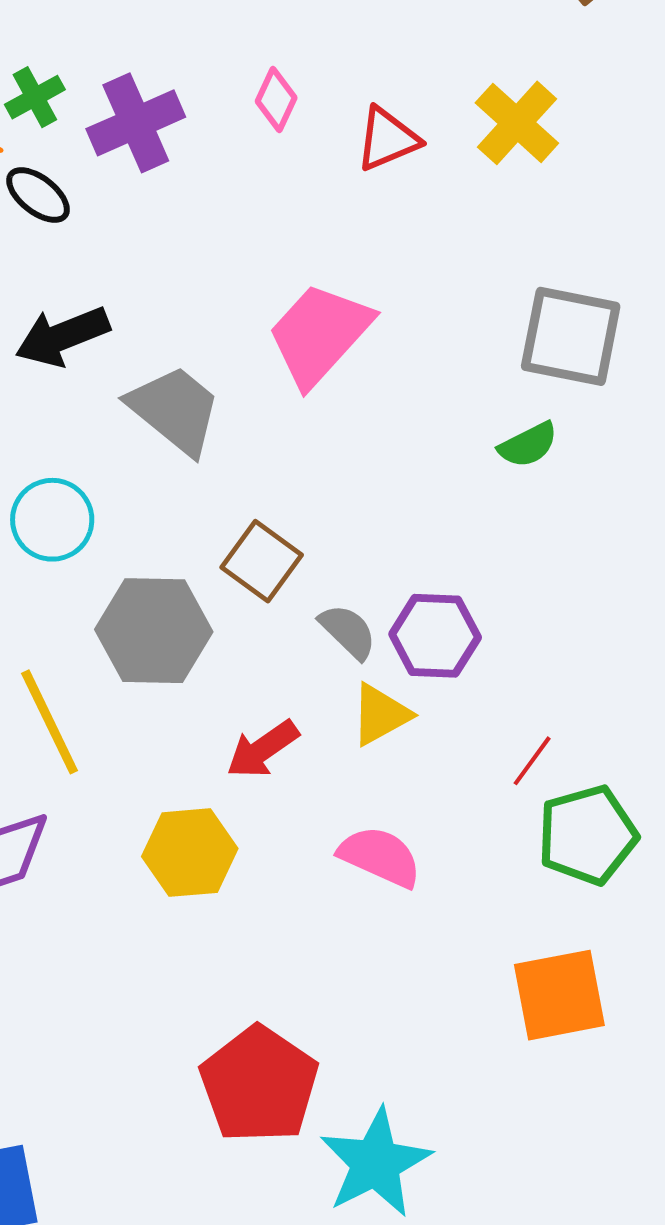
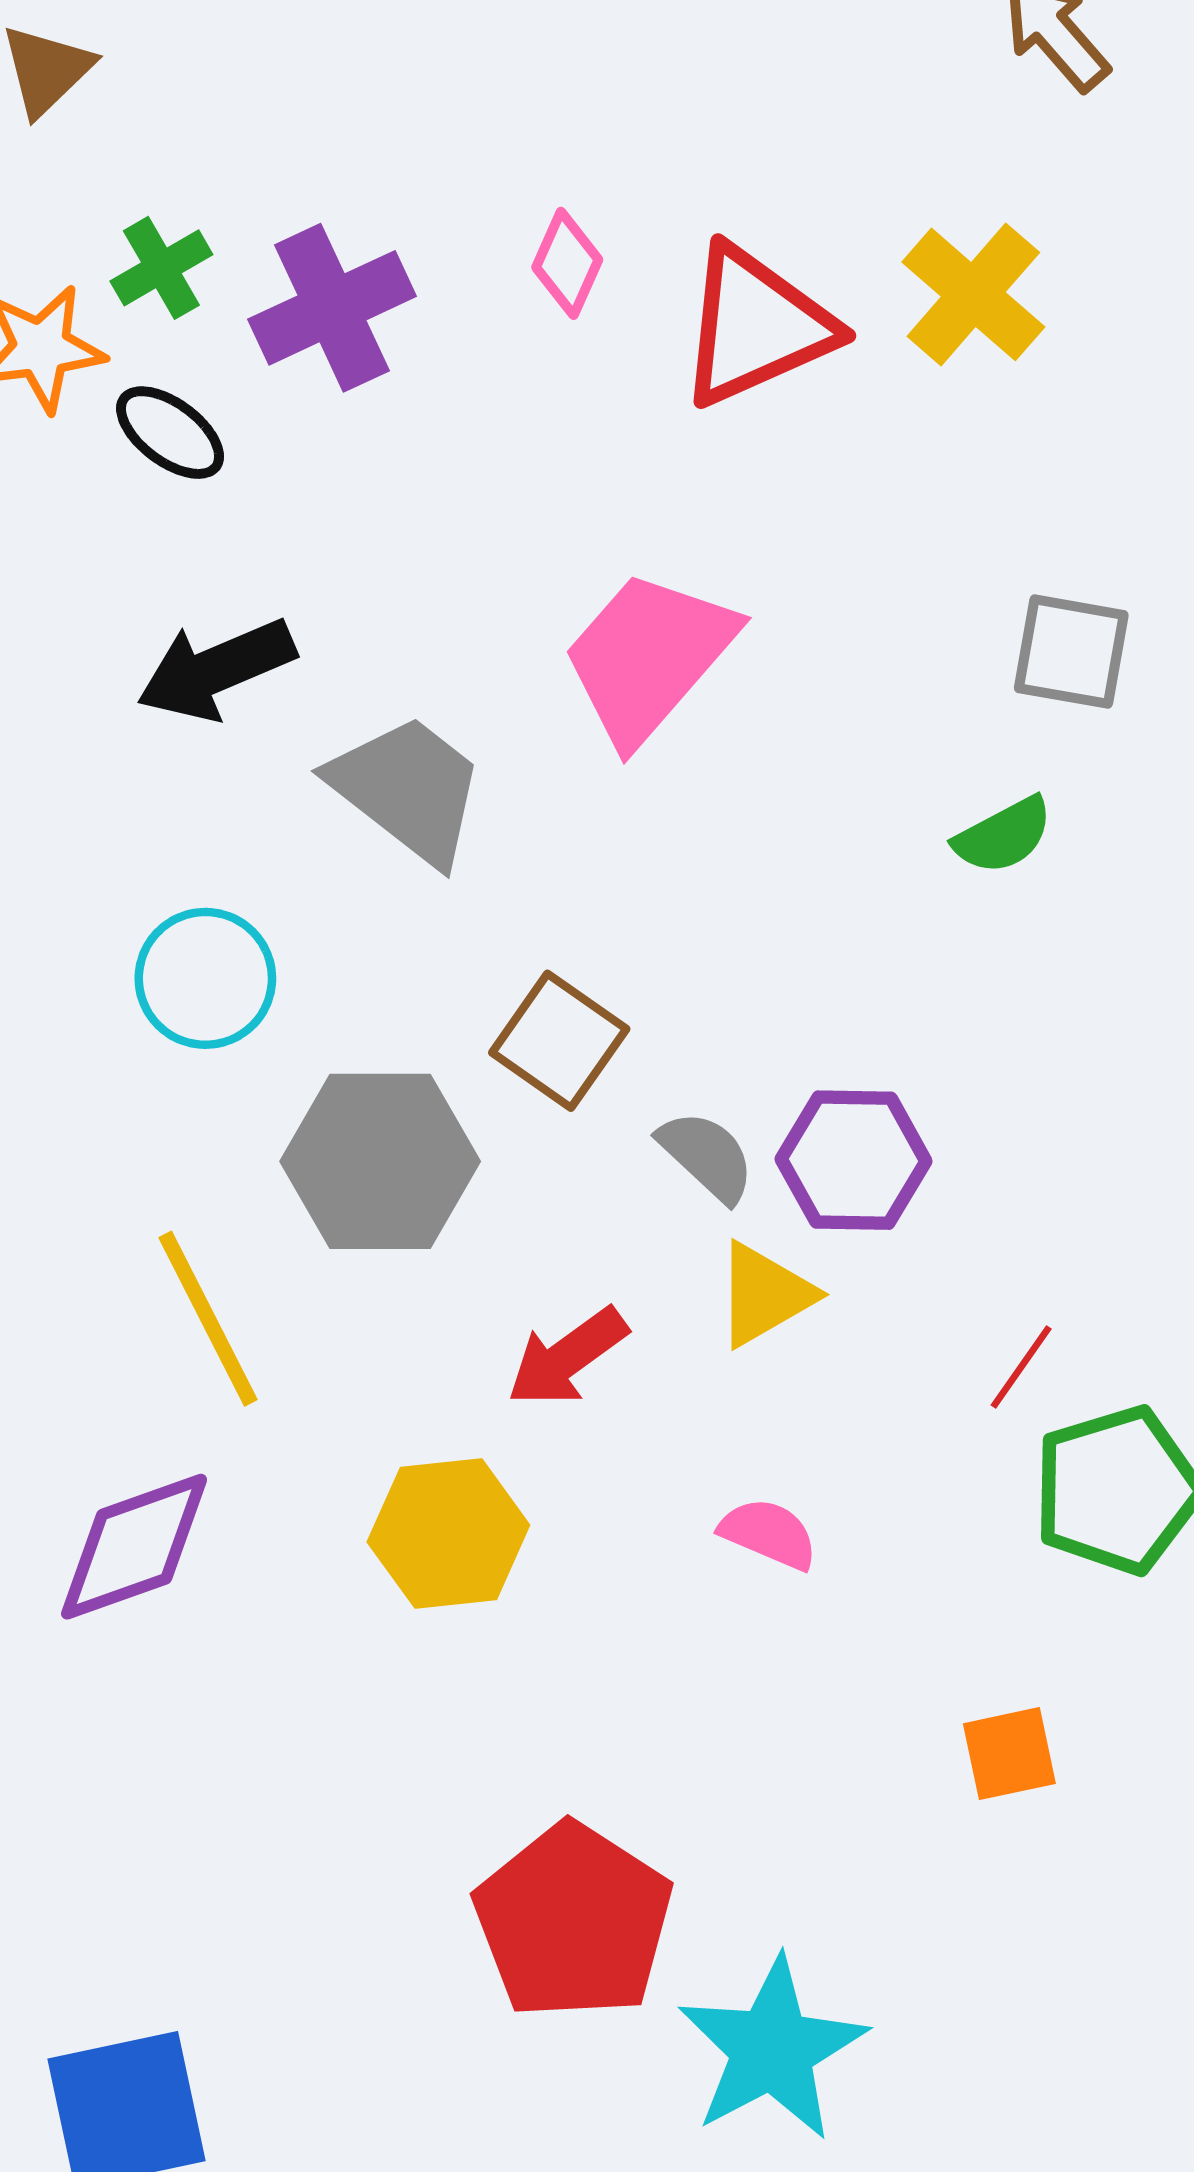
red triangle: (387, 139) -> (756, 326), size x1.5
gray square: (571, 336) -> (1071, 652), size x0.7
pink semicircle: (380, 857) -> (769, 1534), size x0.7
orange square: (559, 995) -> (1009, 1754), moved, size x0.6

